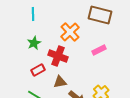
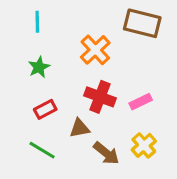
pink rectangle: (99, 50) -> (141, 102), moved
red cross: (58, 56) -> (100, 97), moved

